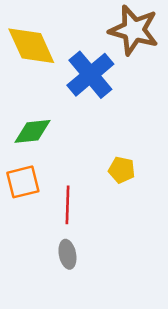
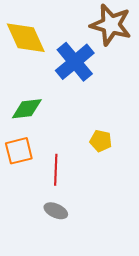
gray ellipse: (67, 254) -> (56, 211), turned -55

